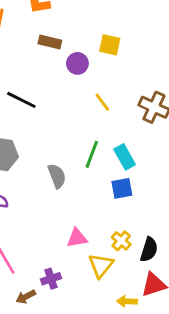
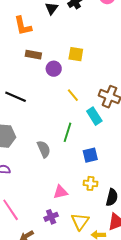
cyan rectangle: (125, 157) -> (94, 116), moved
yellow cross: (121, 241) -> (90, 183), moved, turned -32
yellow triangle: (101, 265) -> (80, 221), moved
purple cross: (51, 279) -> (51, 217), moved

